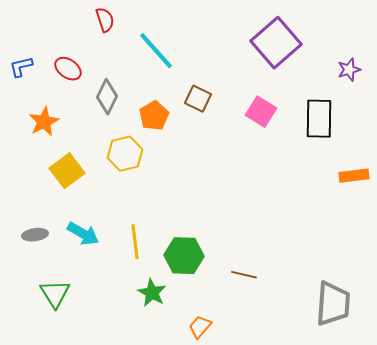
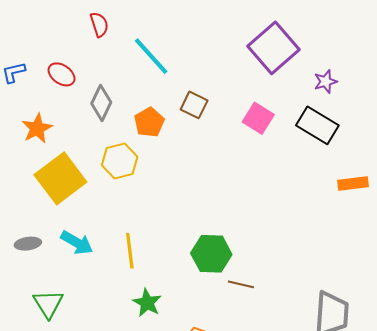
purple star: (349, 70) -> (326, 82), moved
black rectangle: (319, 119) -> (317, 125), turned -60
yellow square: (67, 171) -> (60, 178), size x1.4
green hexagon: (184, 256) -> (211, 254), moved

